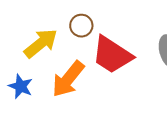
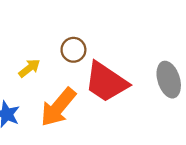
yellow arrow: (41, 43) -> (29, 68), size x0.6

